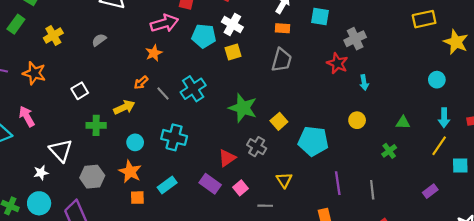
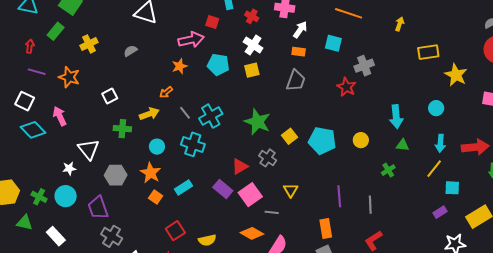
cyan pentagon: (204, 36) -> (218, 65), moved
cyan arrow: (364, 82) -> (396, 117), moved, size x1.6
cyan cross: (193, 89) -> (211, 116), moved
gray line: (163, 93) -> (185, 113), moved
cyan pentagon: (313, 141) -> (322, 141), moved
pink square: (241, 188) -> (250, 195), size x1.6
purple rectangle: (430, 191) -> (440, 212), moved
orange square: (137, 198) -> (156, 197), turned 32

